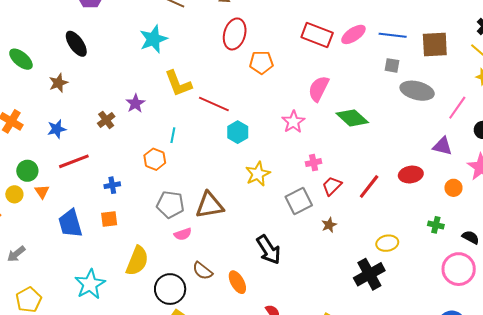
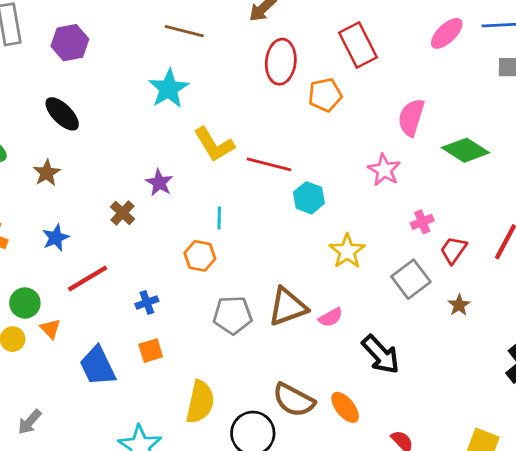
red rectangle: (317, 35) -> (358, 45), moved, turned 52
pink semicircle: (183, 234) -> (331, 317), moved
brown semicircle: (203, 271) -> (294, 400), size x1.4

